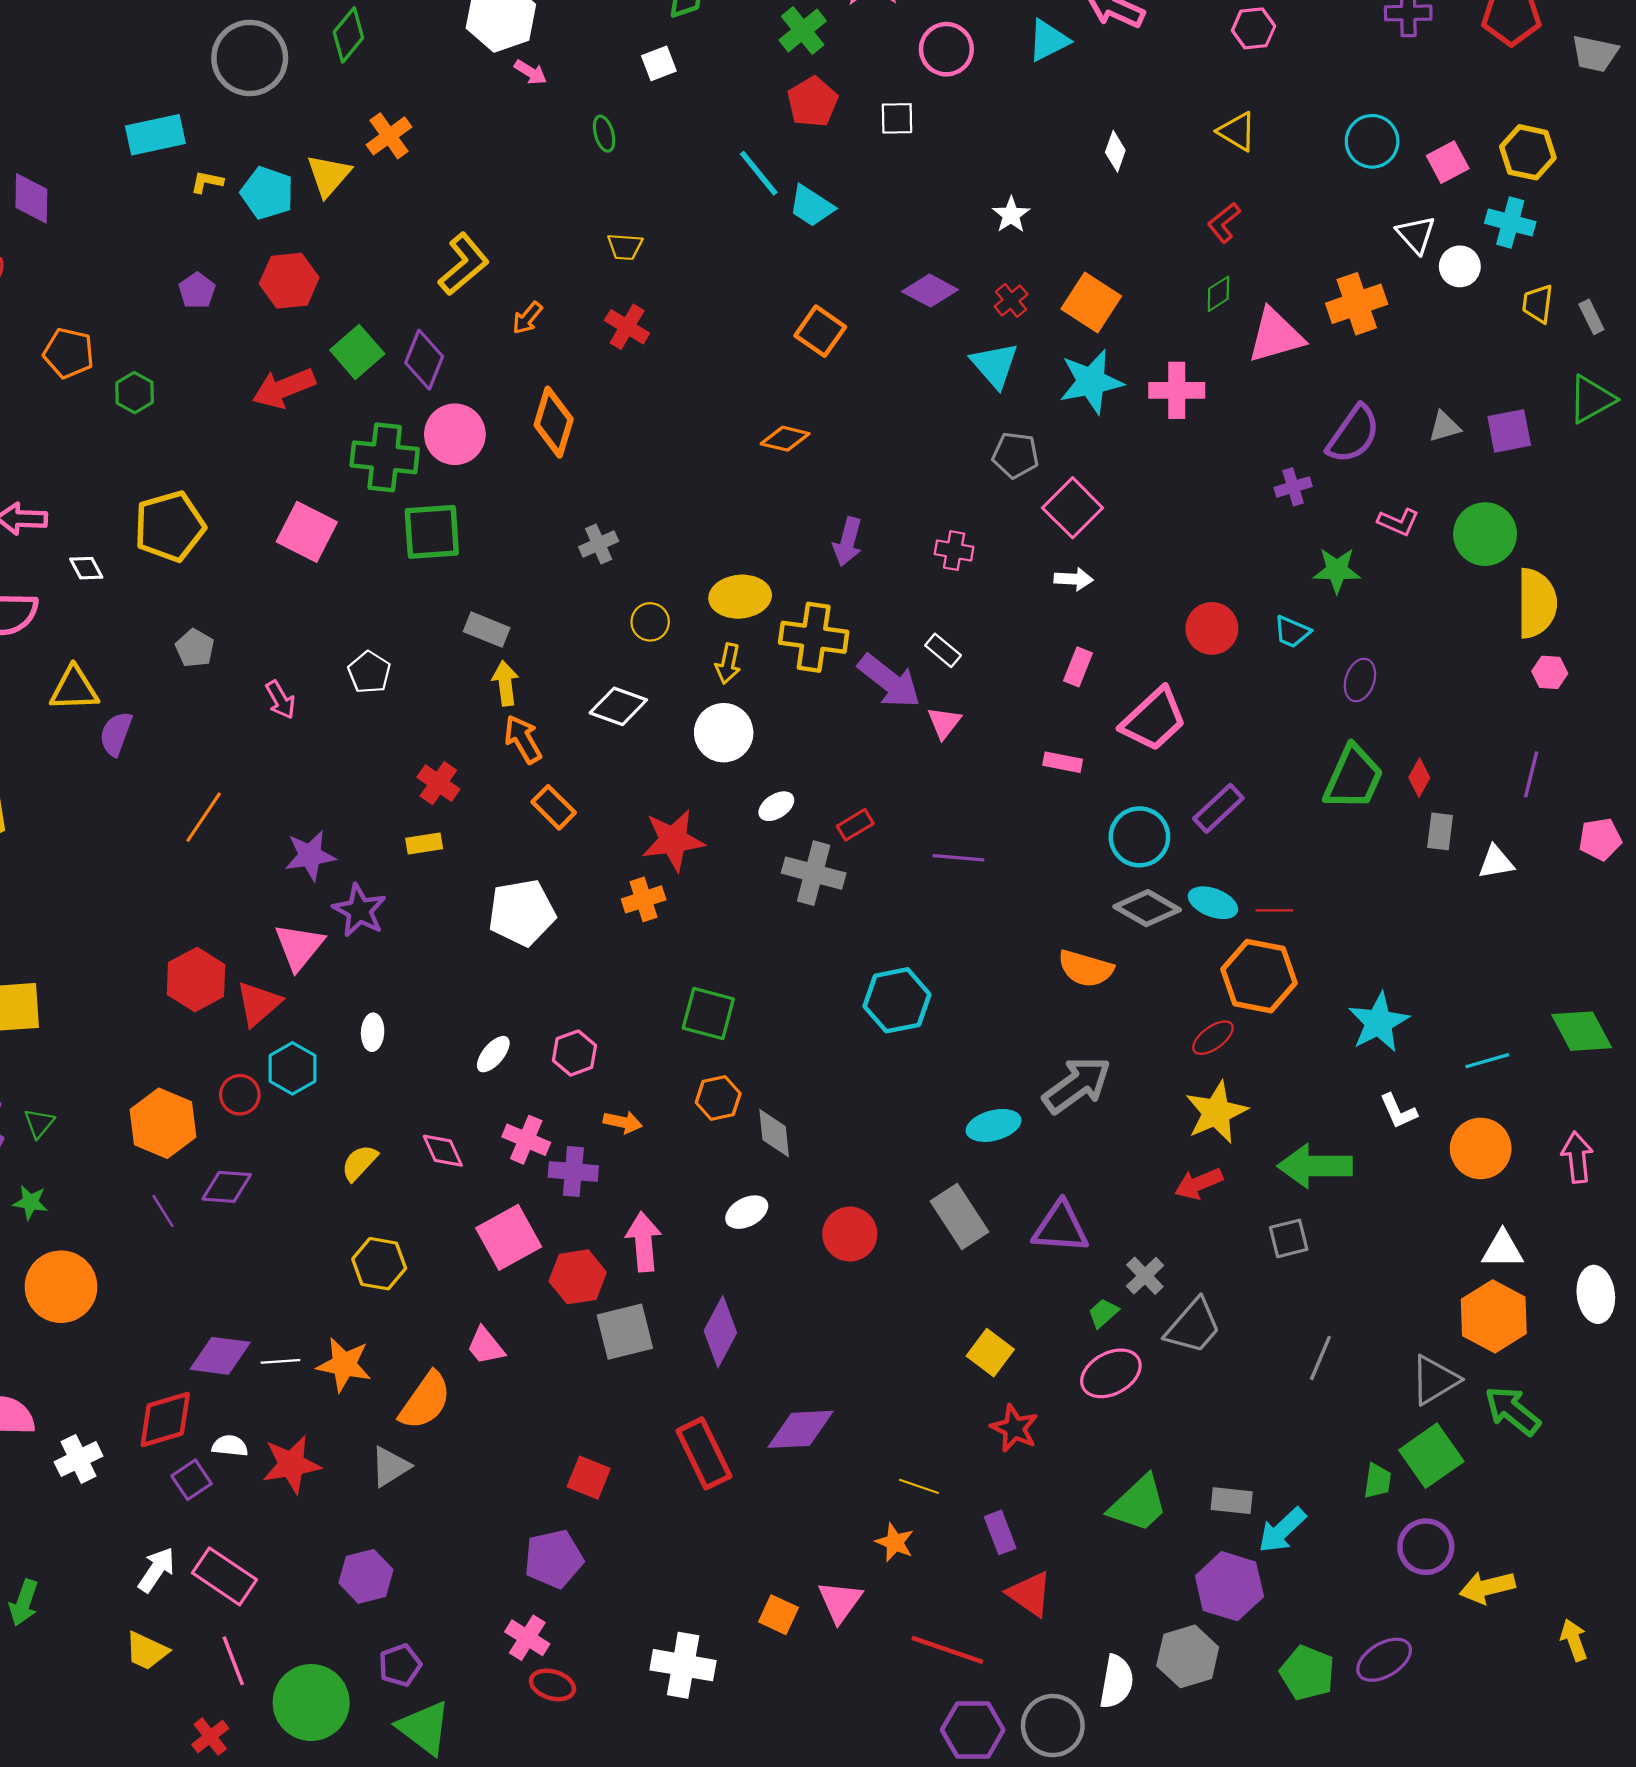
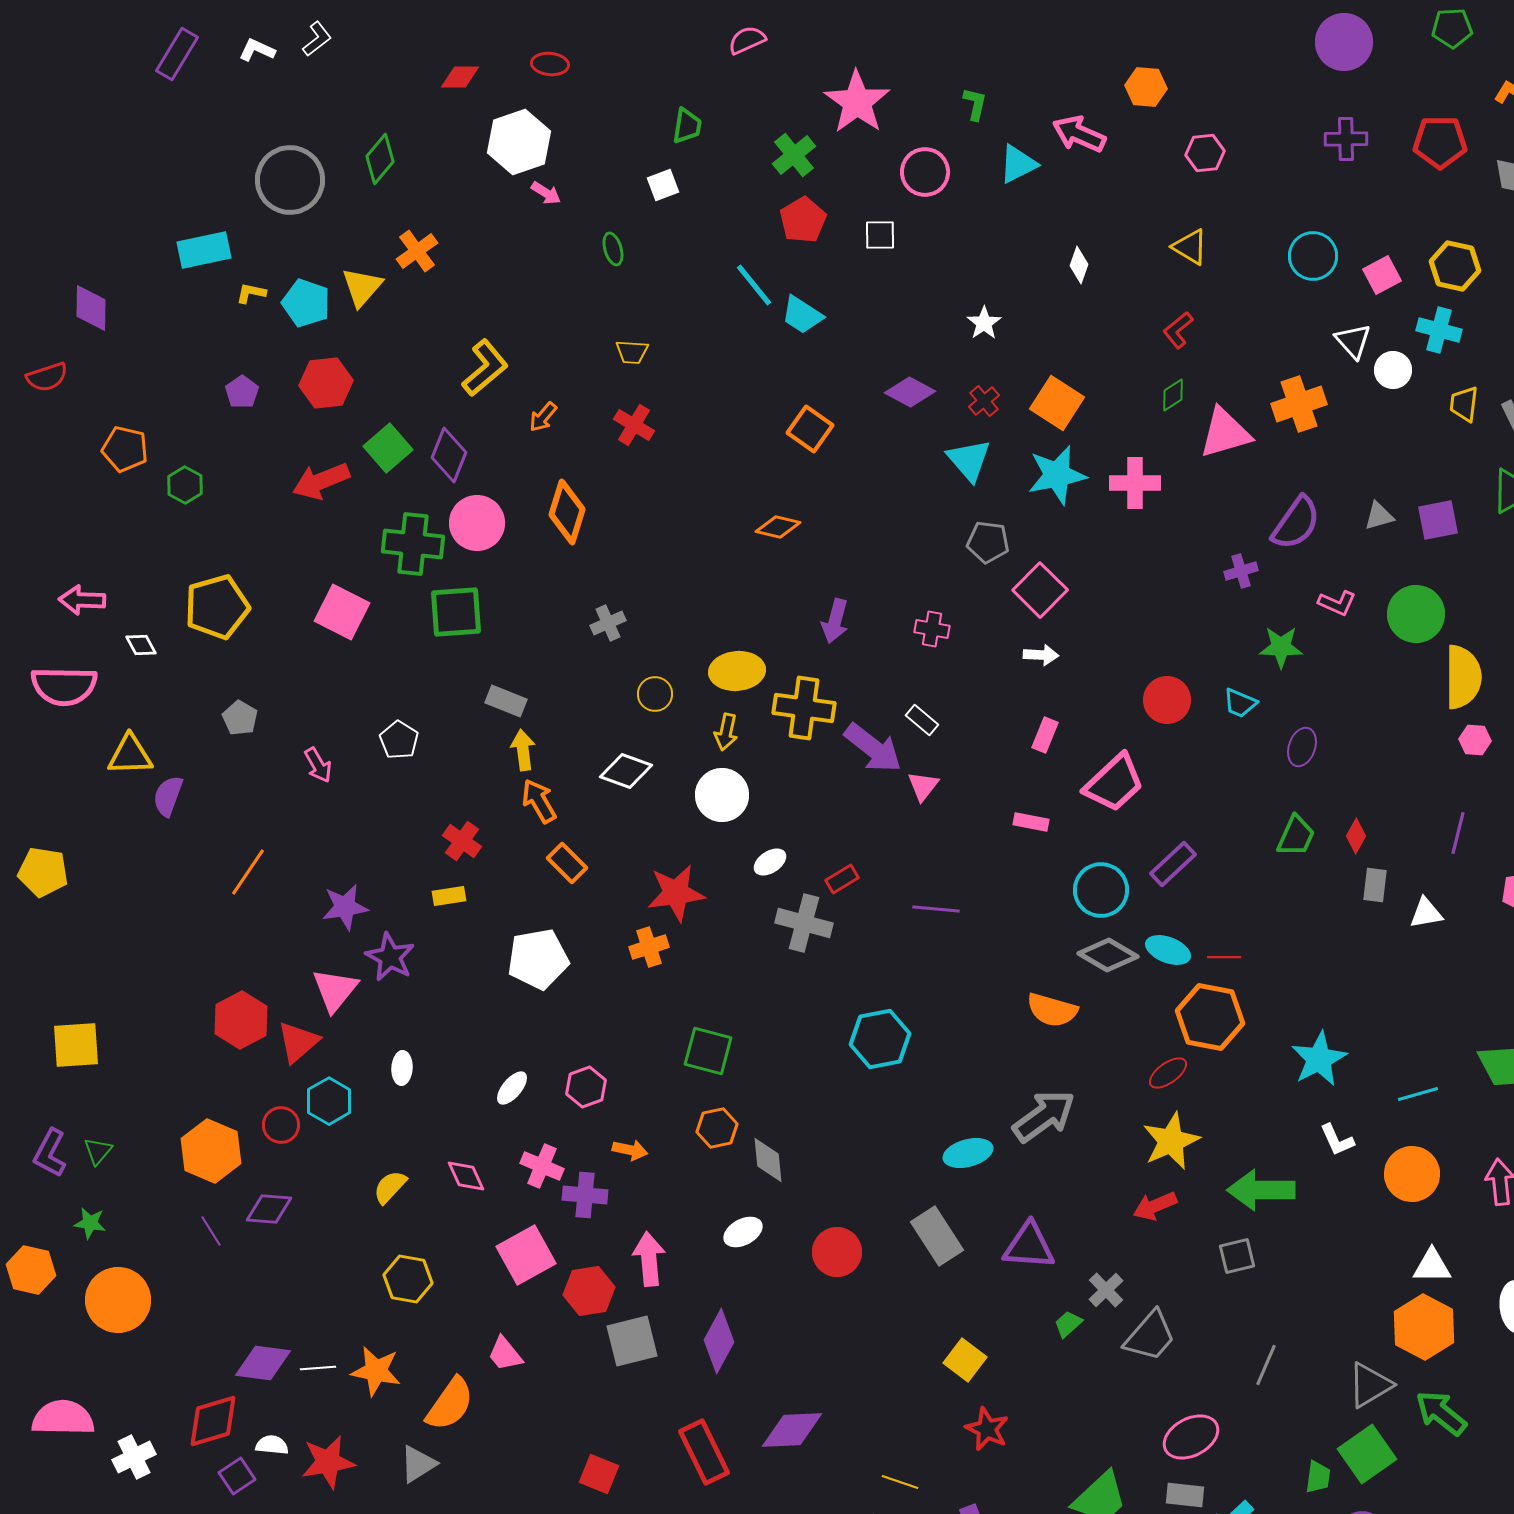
green trapezoid: (1353, 778) -> (1296, 836), size x0.7
pink ellipse: (1111, 1373) -> (1191, 1437), moved

